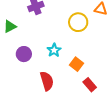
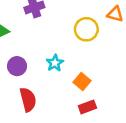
red semicircle: (47, 81) -> (28, 100), moved
red rectangle: (90, 85) -> (87, 107), moved, turned -72

